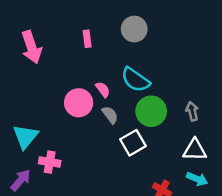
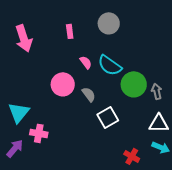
pink semicircle: (103, 89) -> (86, 62), moved
green circle: (151, 111) -> (134, 84), moved

